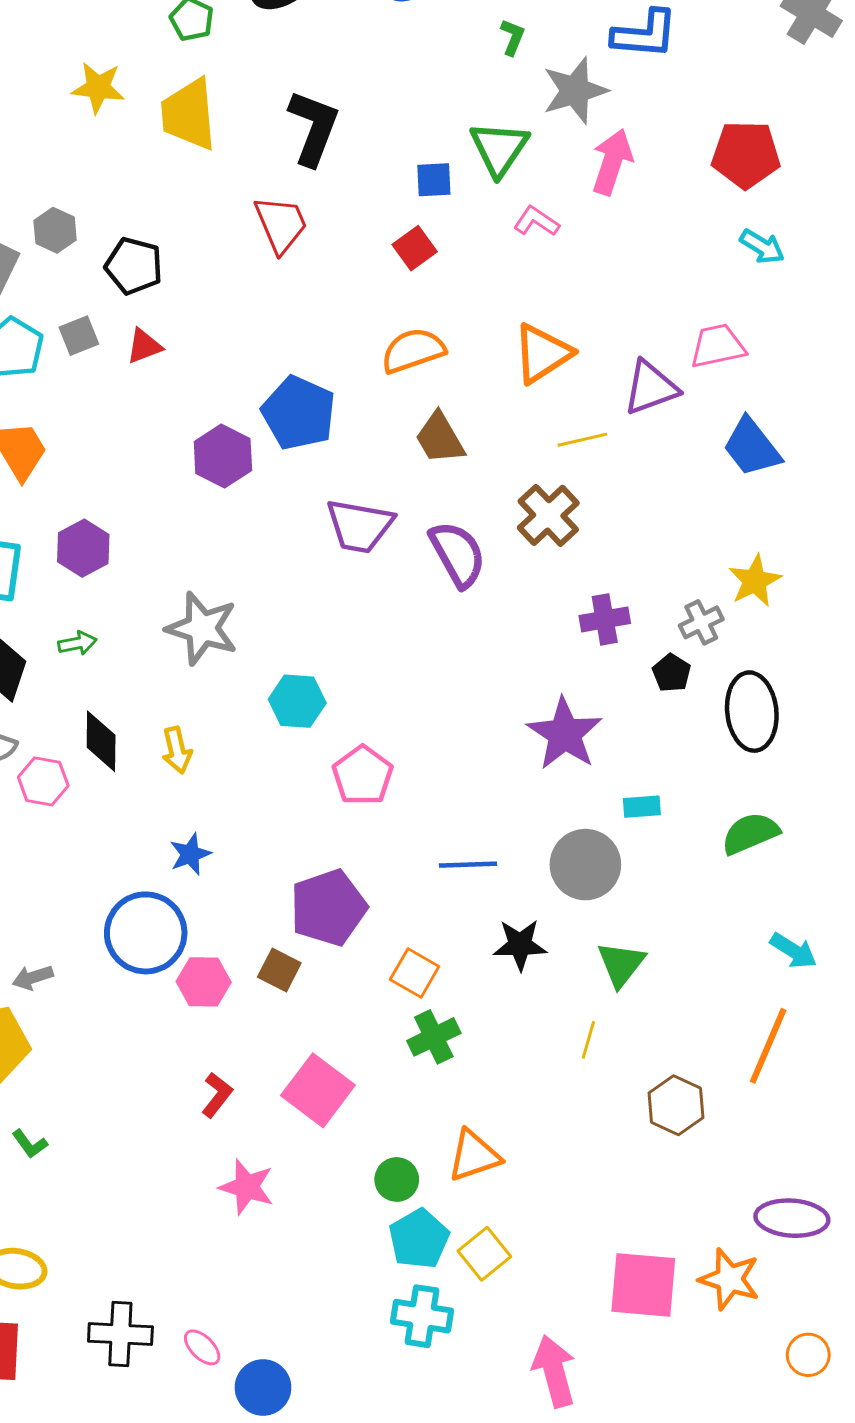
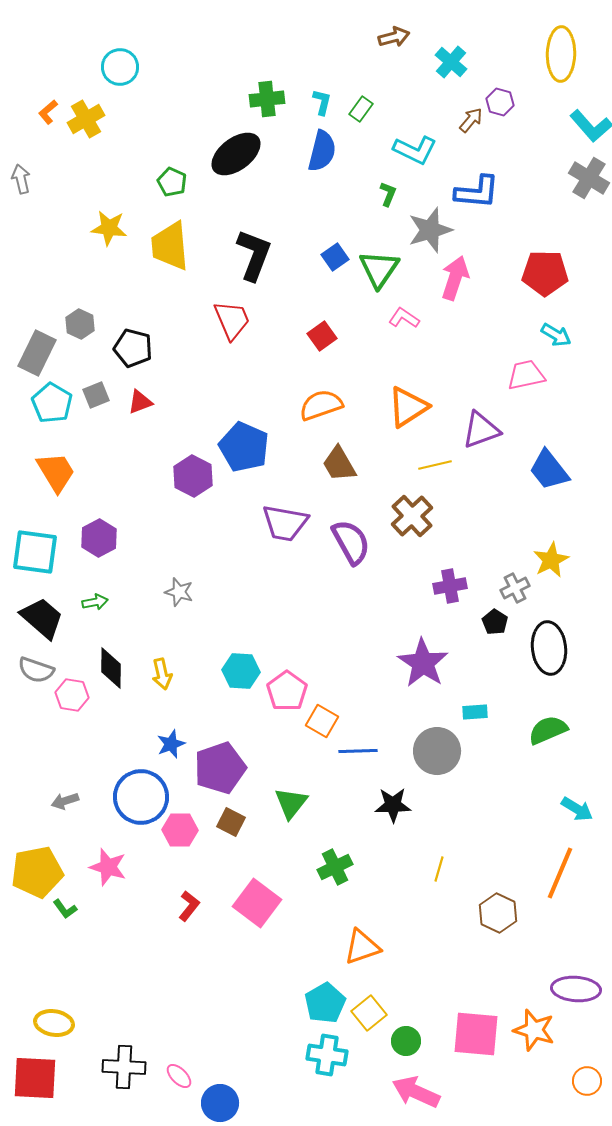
blue square: (434, 180) -> (335, 257), moved, turned -32
pink trapezoid: (718, 346) -> (526, 375), moved
gray star: (202, 628) -> (179, 592), size x0.6
cyan hexagon: (297, 701) -> (241, 671), moved
purple pentagon: (328, 908) -> (220, 768), moved
green triangle: (621, 964) -> (291, 803), moved
orange square: (415, 973) -> (322, 721), moved
gray arrow: (33, 977) -> (65, 801), moved
green L-shape: (30, 1144) -> (65, 909), moved
green circle: (397, 1180) -> (406, 1041), moved
pink star: (247, 1187) -> (108, 867), moved
pink arrow: (554, 1371) -> (416, 1092), turned -51

